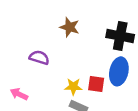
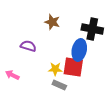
blue ellipse: (119, 71) -> (79, 50), moved
red square: (96, 84) -> (73, 67), size x1.5

